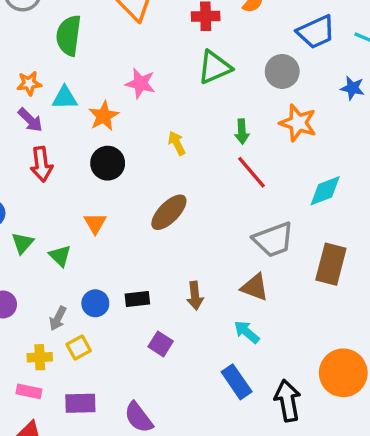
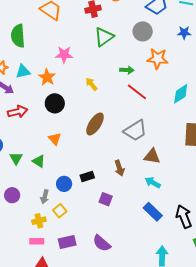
green arrow: (242, 132) -> (127, 70), turned -72
red arrow: (41, 164) -> (18, 112), turned -84
gray trapezoid: (273, 240) -> (135, 130), moved

